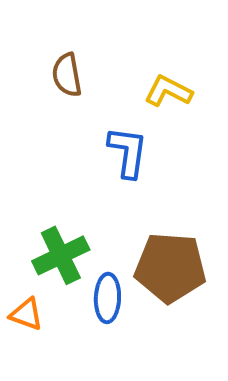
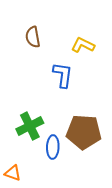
orange triangle: (26, 314) -> (13, 173), moved

